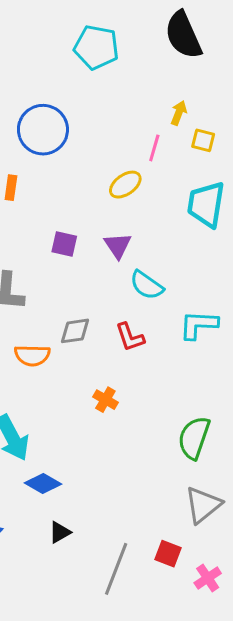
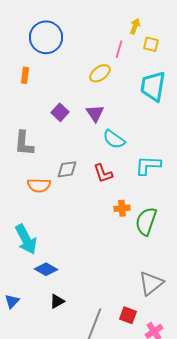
purple square: (64, 244) -> (60, 112), turned 30
orange cross: (105, 400) -> (122, 208), moved, turned -35
green semicircle: (194, 438) -> (146, 221), moved

